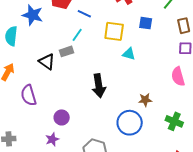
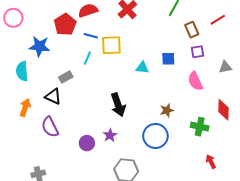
blue square: (146, 23) -> (168, 59), moved
yellow square: (114, 31) -> (111, 45), moved
gray rectangle: (67, 51) -> (66, 77), moved
black triangle: (47, 62) -> (53, 97), moved
purple star: (52, 139) -> (110, 135), moved

